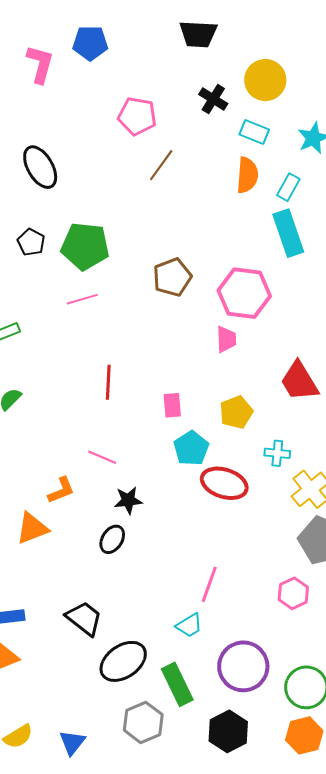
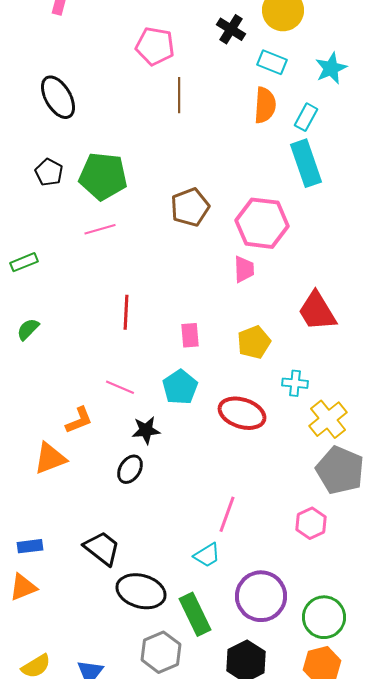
brown line: (161, 165) -> (179, 95), turned -36
cyan pentagon: (191, 448) -> (180, 387), moved
black ellipse: (123, 661) -> (141, 591), turned 51

